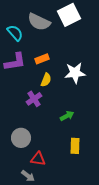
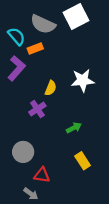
orange rectangle: (42, 59) -> (35, 48), moved
purple L-shape: (15, 62) -> (17, 68), turned -40
yellow rectangle: (75, 146) -> (83, 161), turned -35

